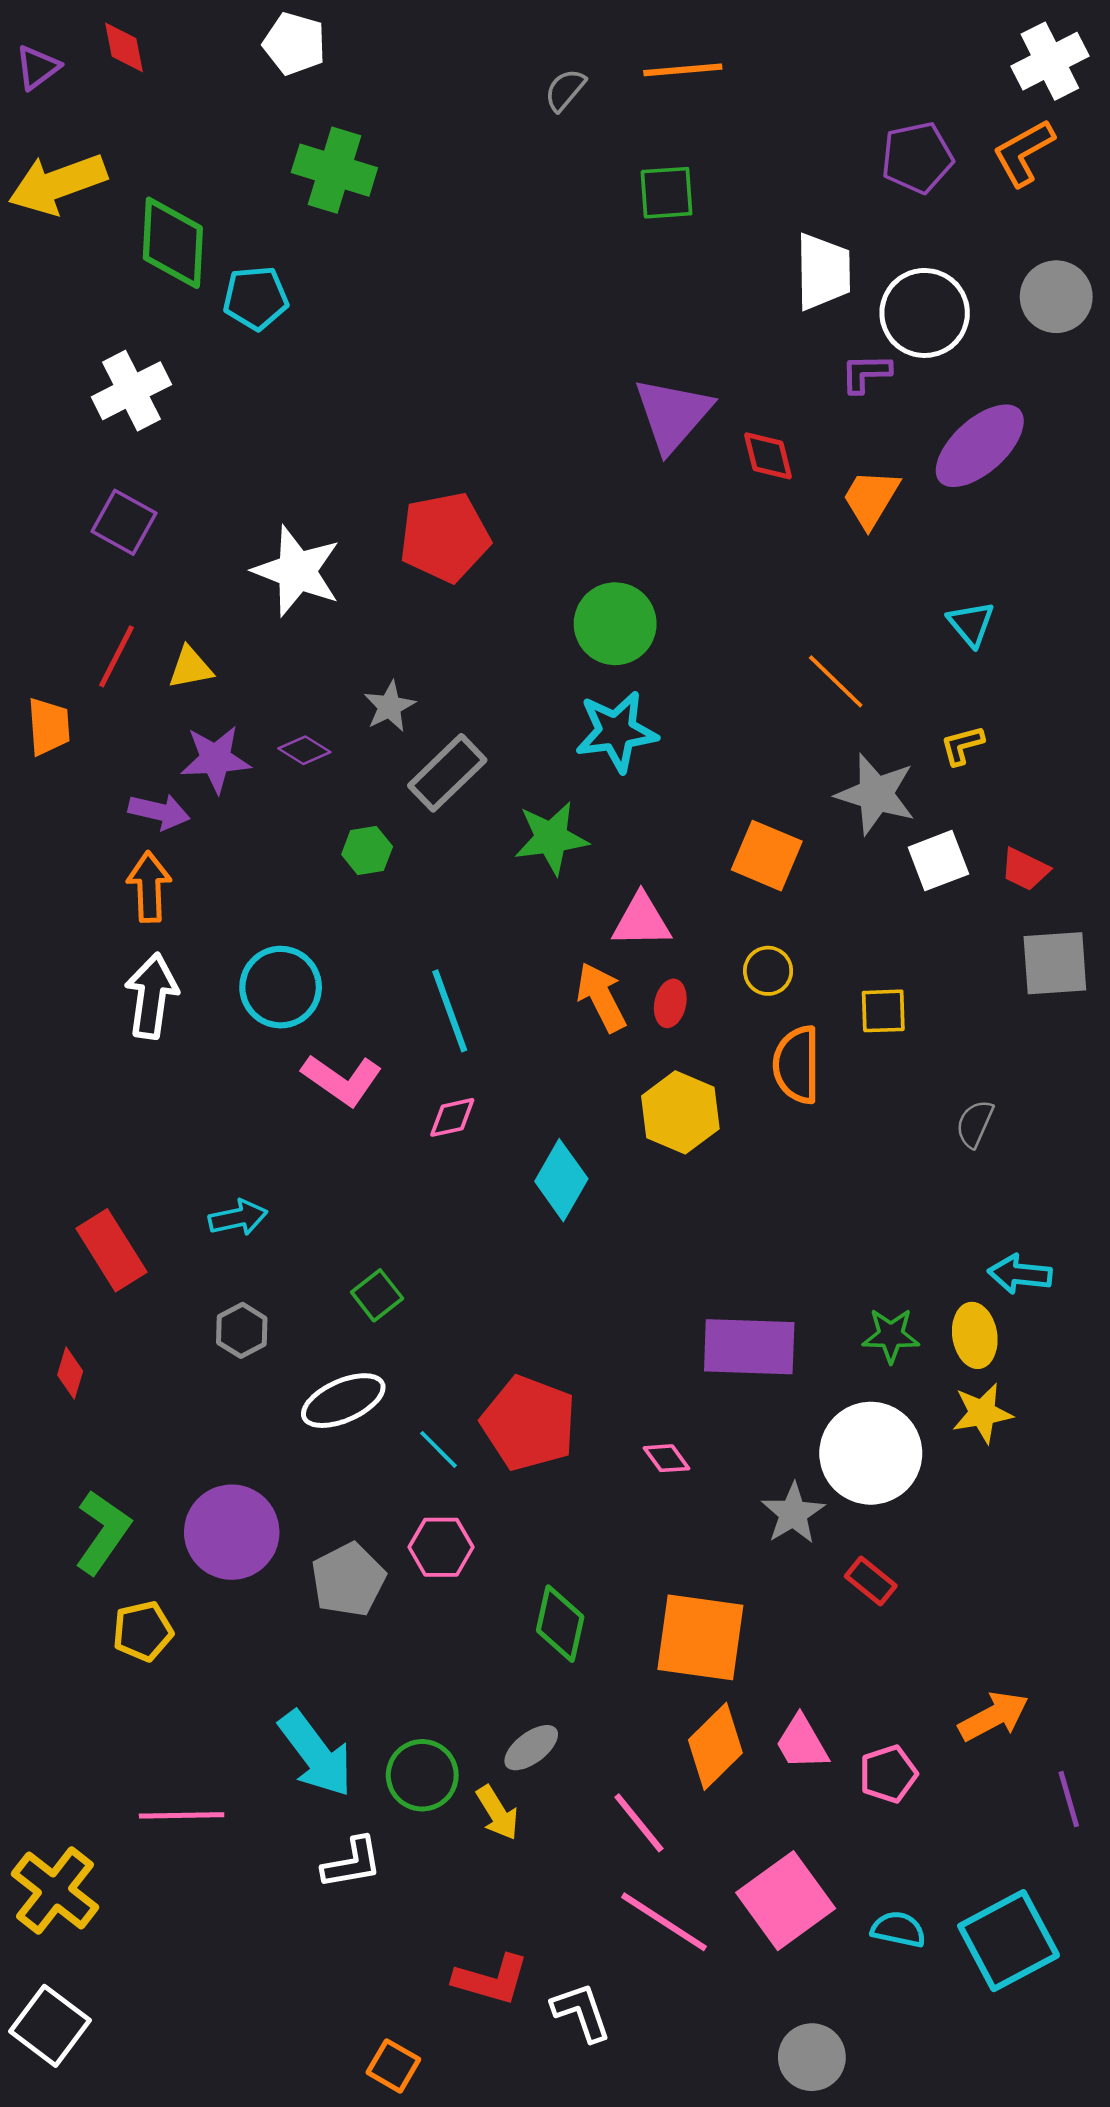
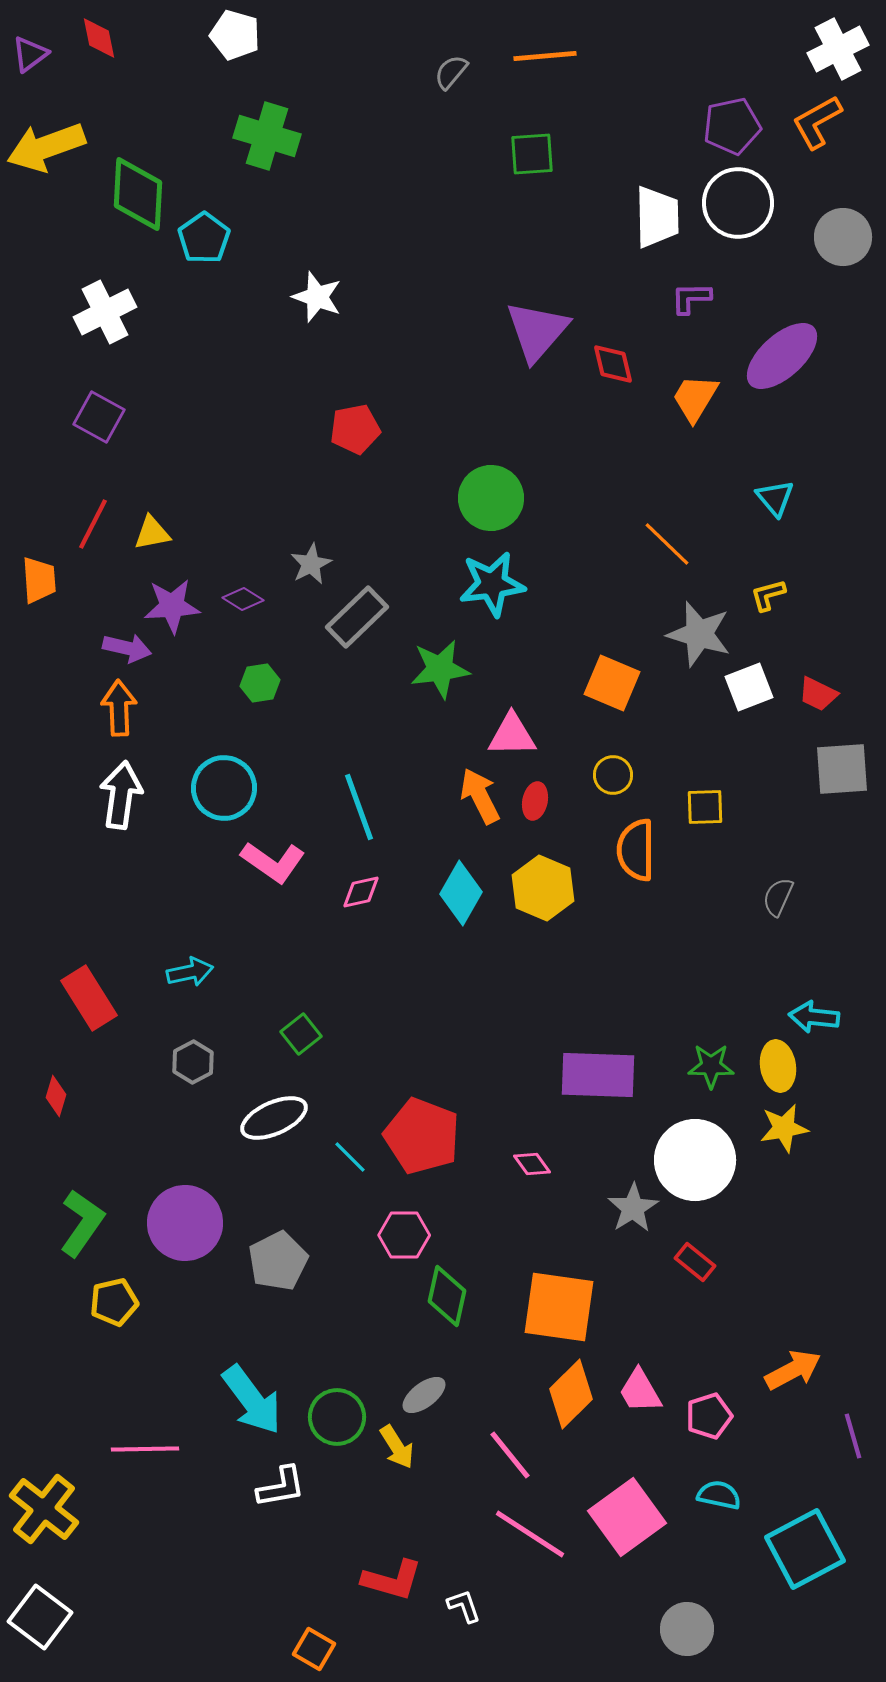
cyan pentagon: (256, 298) -> (204, 238), turned -30
white circle: (925, 313) -> (738, 203), moved
red pentagon: (445, 537) -> (355, 429), size x0.7
white star: (297, 571) -> (317, 297), moved, size x0.7
green hexagon: (367, 851) -> (260, 683), moved
cyan diamond: (561, 1180) -> (461, 893), moved
pink hexagon: (441, 1547) -> (404, 1235), moved
cyan semicircle: (898, 1929) -> (719, 1495), moved
white L-shape: (581, 2012) -> (464, 1606), size x0.7
gray circle: (812, 2057) -> (687, 1629), moved

